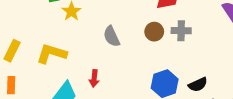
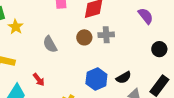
red arrow: (94, 78) -> (39, 80), turned -40

